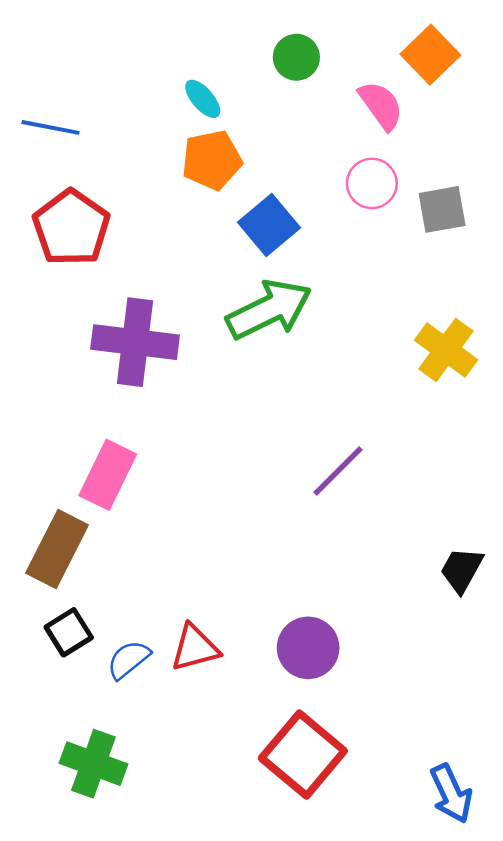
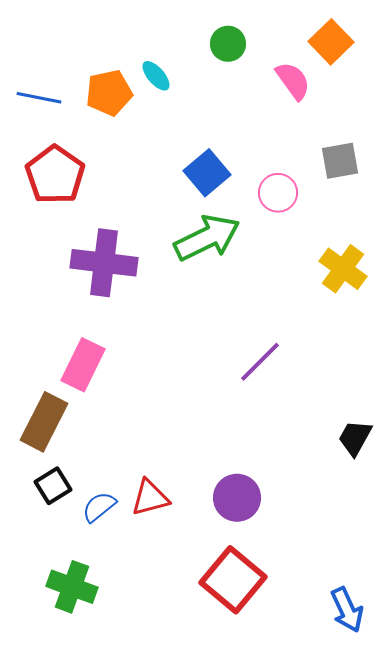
orange pentagon: (212, 160) -> (109, 93), moved
pink circle: (372, 183) -> (278, 193), moved

